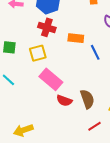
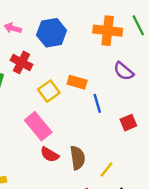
red cross: (47, 27) -> (22, 62), moved
yellow square: (38, 53) -> (49, 91), moved, turned -30

